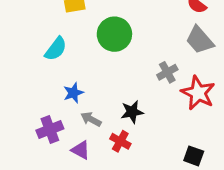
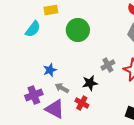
cyan semicircle: (56, 49) -> (33, 29), moved
gray cross: (167, 72) -> (108, 65), moved
purple triangle: (81, 150) -> (55, 109), size x1.5

